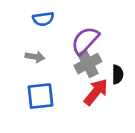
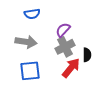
purple semicircle: (85, 41) -> (63, 30), size x0.7
gray arrow: (35, 57) -> (26, 42), size x1.5

